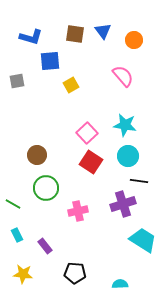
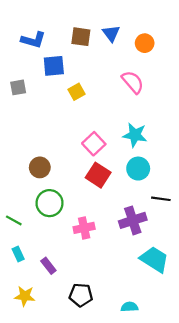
black line: (139, 181) -> (161, 199), moved

